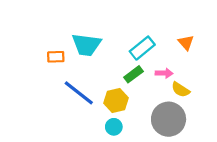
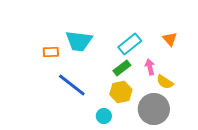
pink arrow: (164, 73) -> (150, 67), turned -105
yellow hexagon: (116, 101) -> (121, 92), moved

